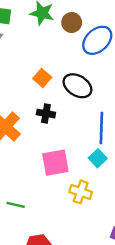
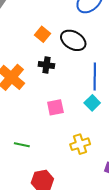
pink square: (55, 163) -> (55, 107), size x0.7
yellow cross: (81, 192) -> (80, 144), moved, turned -36

